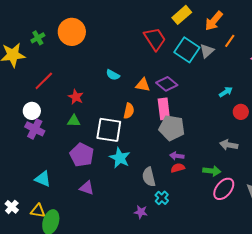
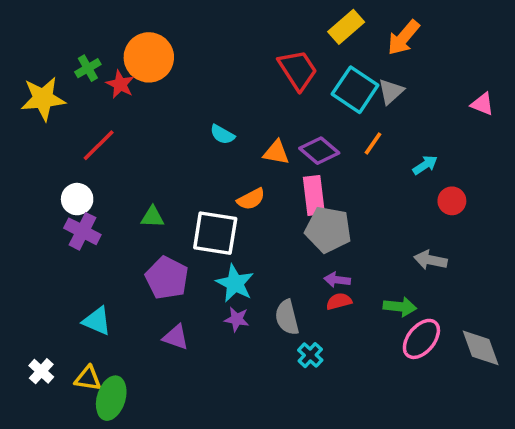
orange line: (230, 41) -> (373, 143), moved
red star: (76, 97) -> (120, 84), moved
orange semicircle: (129, 111) -> (251, 199), turned 49
purple star: (141, 212) -> (237, 319), moved

